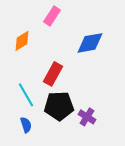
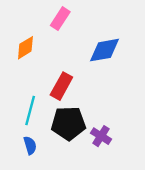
cyan line: (26, 95) -> (30, 110), turned 45

